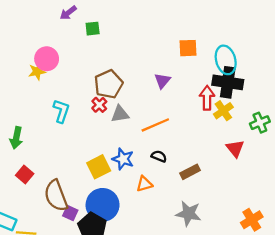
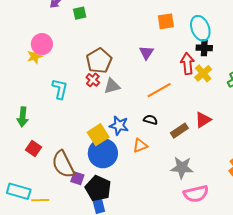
black cross: (228, 82) -> (204, 48), size x0.6
orange line: (155, 125) -> (159, 90), moved
red triangle: (235, 148) -> (203, 120), moved, turned 42
blue circle: (103, 205) -> (103, 153), moved

